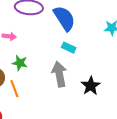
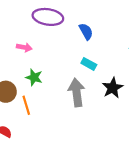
blue semicircle: (64, 18) -> (86, 31), size x0.6
black star: (91, 86) -> (113, 88), moved

